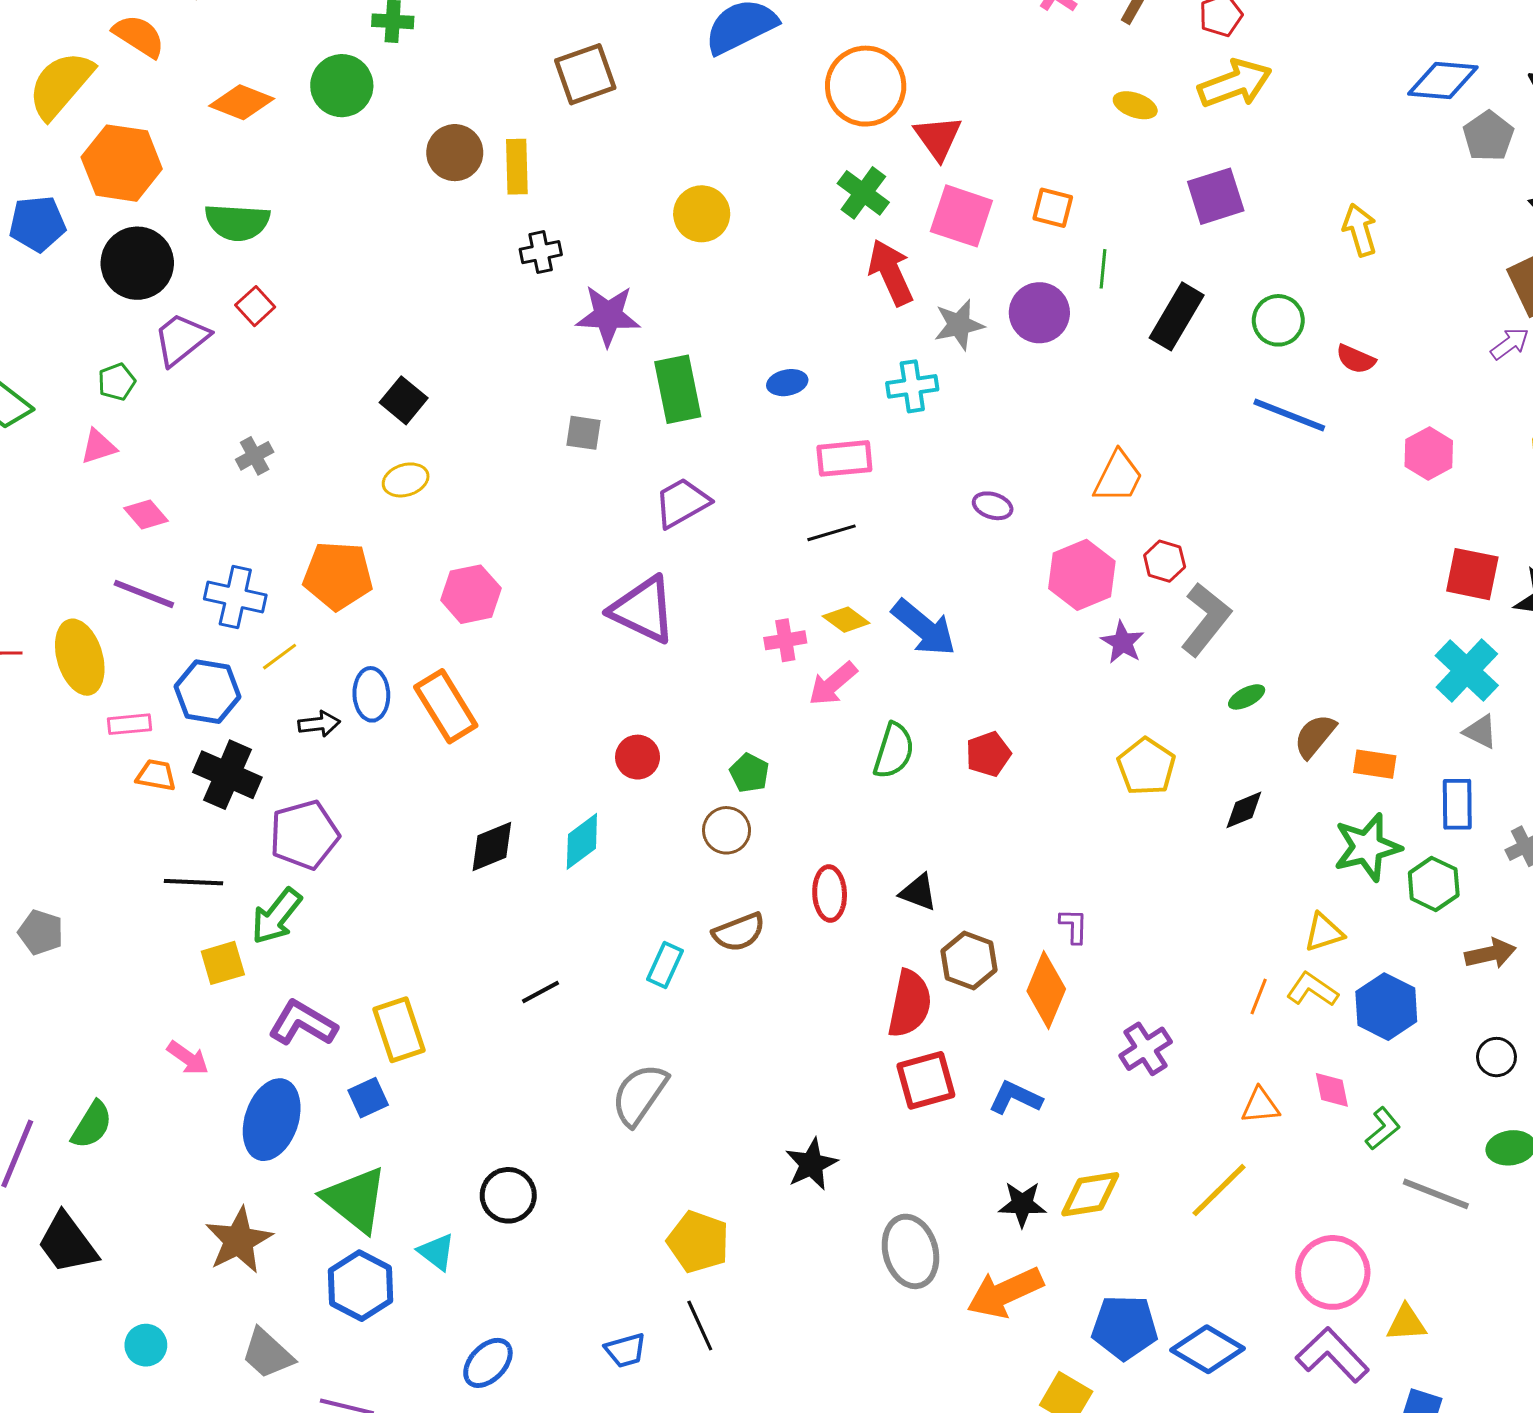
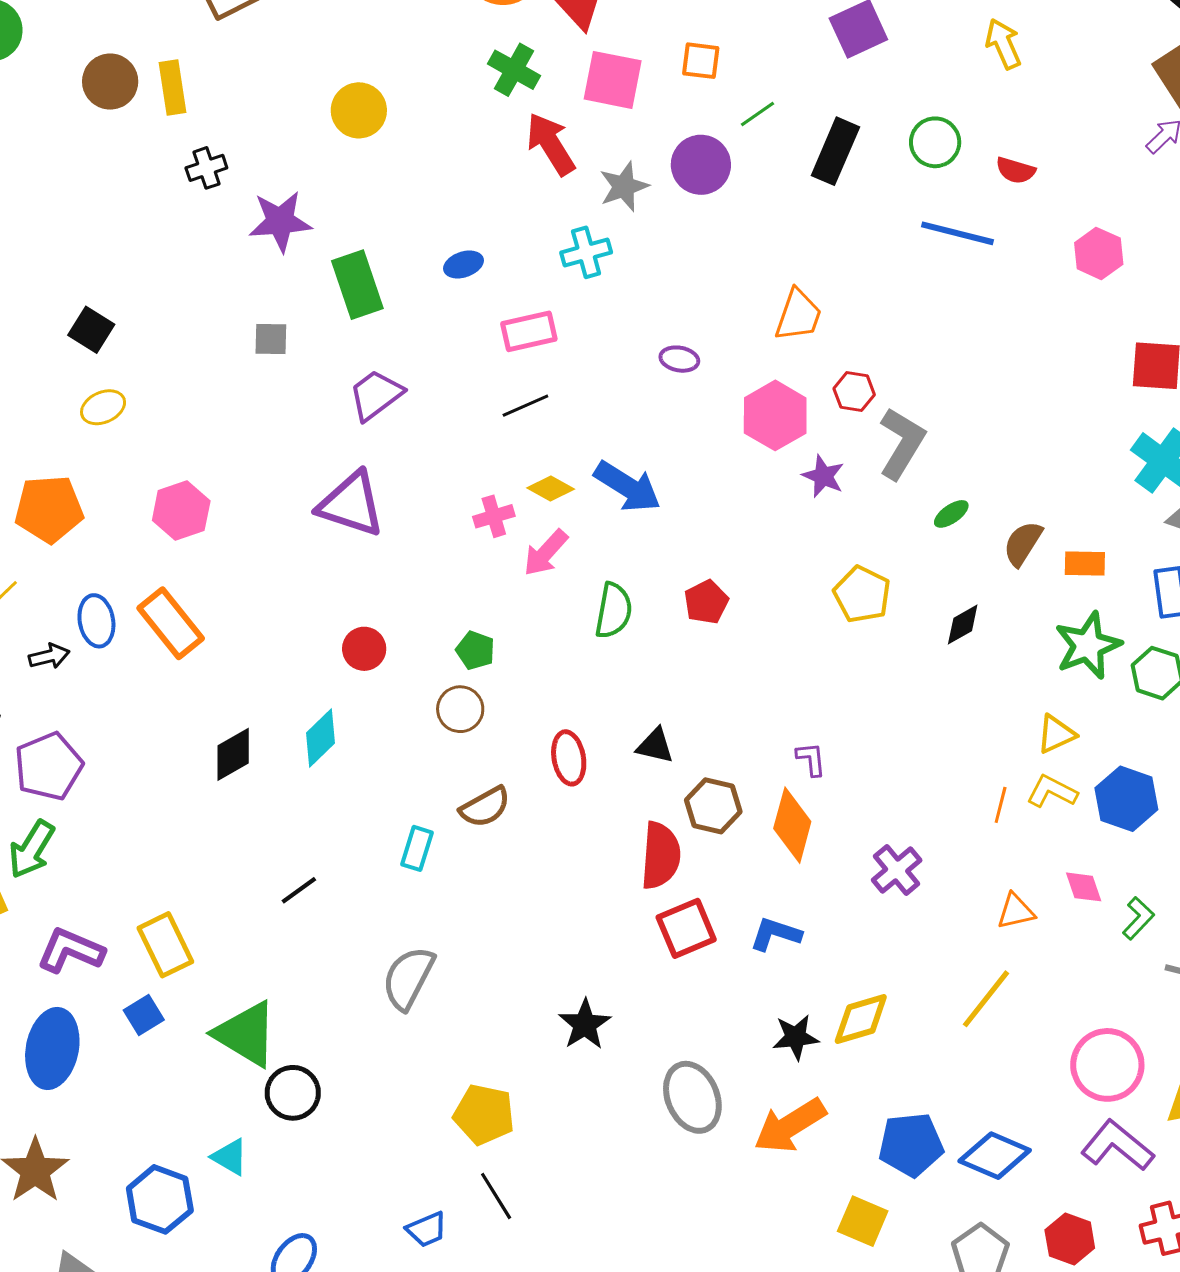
green line: (1103, 269) -> (757, 114), turned 57
green triangle: (355, 1200) -> (246, 1034), moved

